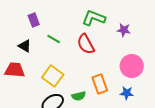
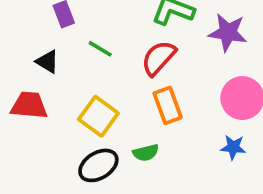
purple star: (124, 30) -> (228, 32), size x1.5
red semicircle: (86, 44) -> (159, 58), turned 70
orange rectangle: (100, 84) -> (168, 105), moved

